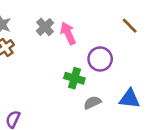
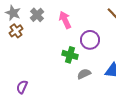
gray cross: (45, 27) -> (37, 15), moved

